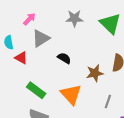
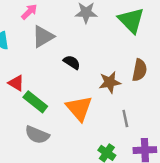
red triangle: (21, 58) -> (16, 83), moved
gray line: (108, 102) -> (125, 119), turned -32

